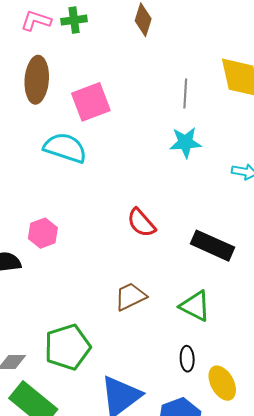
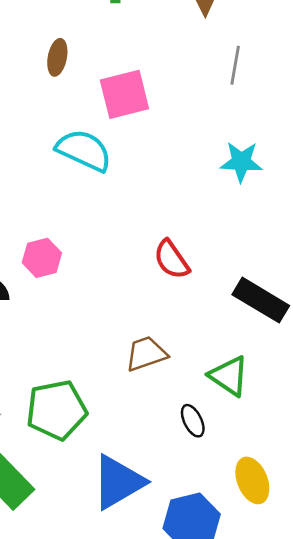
brown ellipse: (37, 80) -> (57, 57), size x0.6
gray line: (185, 93) -> (235, 65), moved
black ellipse: (187, 359) -> (193, 421), moved, turned -30

